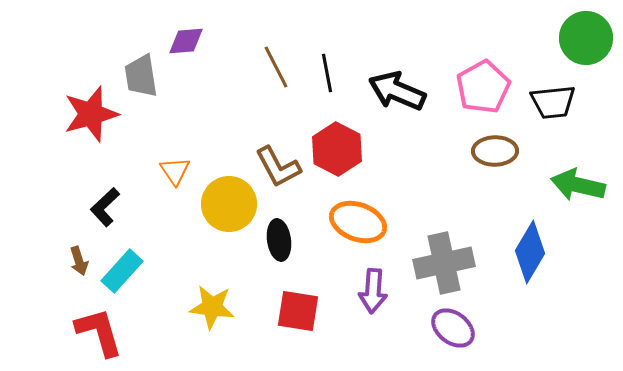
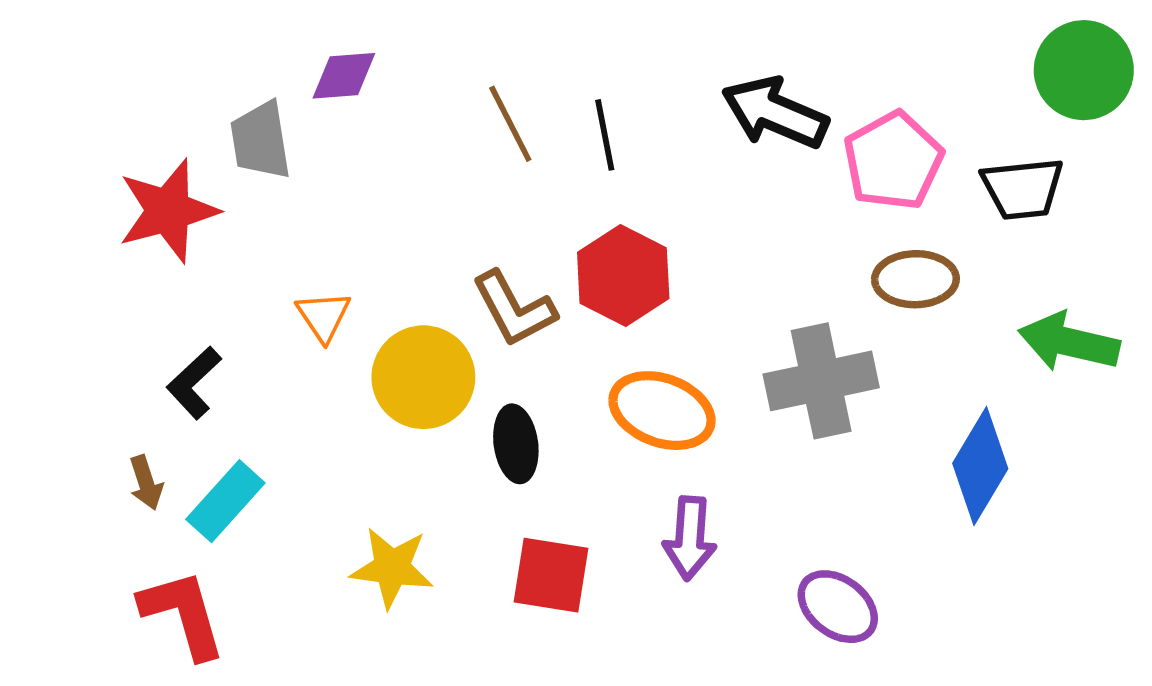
black arrow: (397, 91) -> (775, 113), moved
gray cross: (444, 263) -> (821, 381), moved

